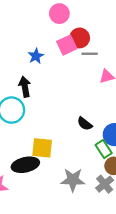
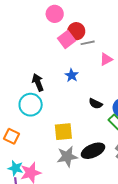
blue star: (36, 56) -> (72, 75), moved
black ellipse: (25, 165) -> (93, 151), moved
gray star: (73, 180) -> (67, 157), moved

